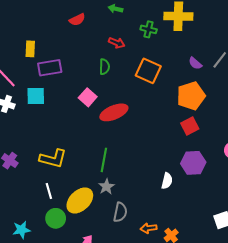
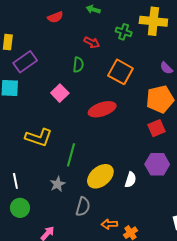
purple rectangle: (50, 68) -> (25, 62), turned -30
red ellipse: (114, 112) -> (102, 109), moved
yellow L-shape: (53, 159) -> (39, 137), moved
gray star: (106, 187) -> (58, 184), moved
yellow ellipse: (80, 200) -> (100, 176), moved

